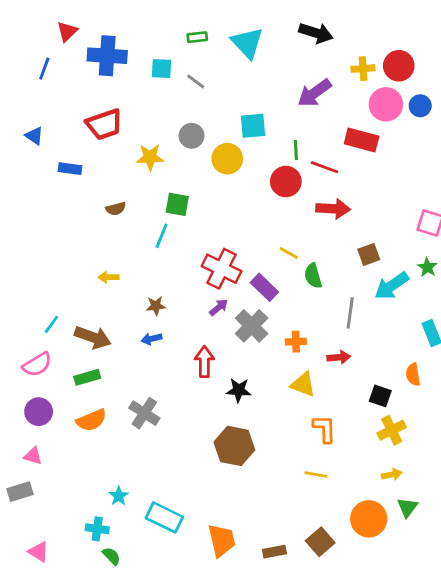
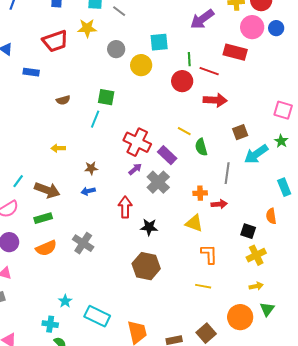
yellow star: (150, 157) -> (87, 28), moved
orange cross: (296, 342) -> (200, 193), moved

